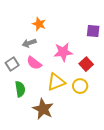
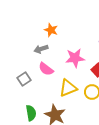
gray square: (12, 64) -> (24, 79), moved
green semicircle: (20, 89) -> (31, 113), moved

